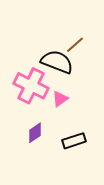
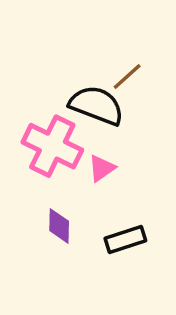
purple diamond: (35, 133) -> (59, 226), turned -55

